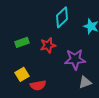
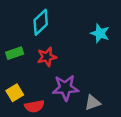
cyan diamond: (62, 17) -> (41, 22), moved
purple star: (75, 59) -> (65, 88), moved

